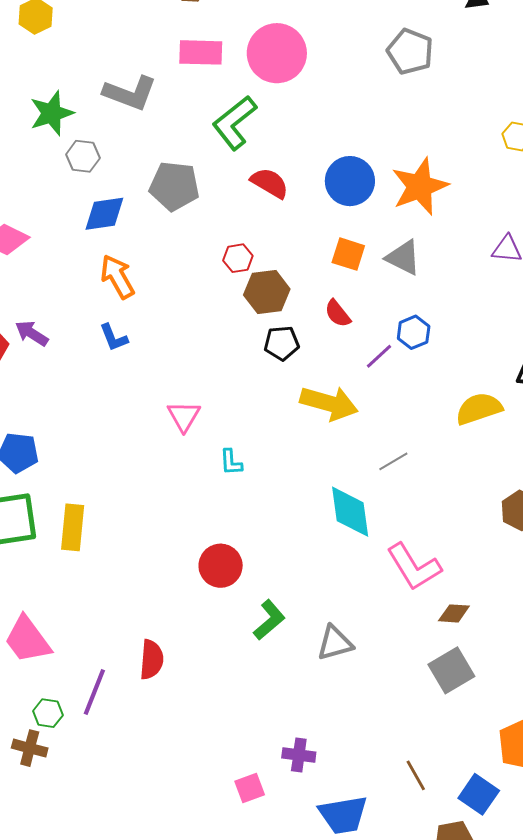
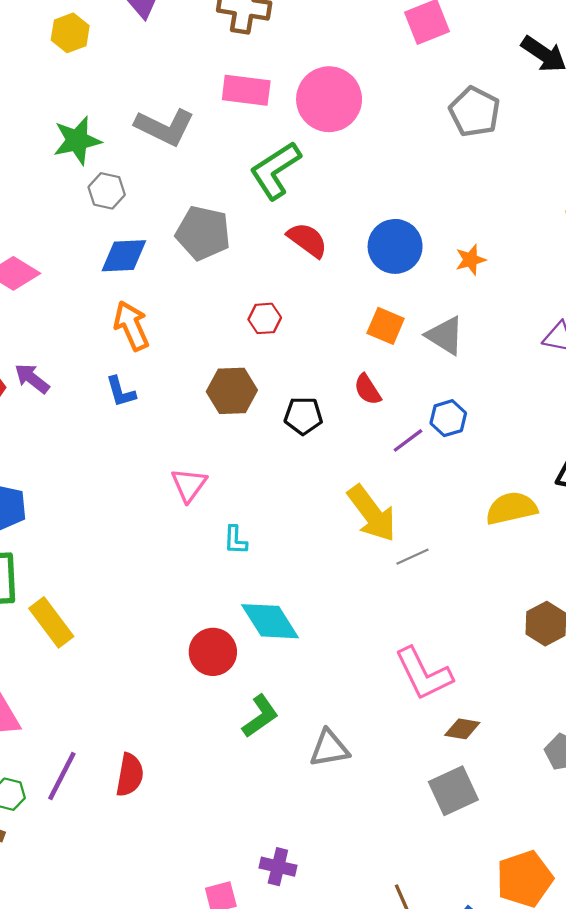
orange star: (420, 186) -> (471, 260), size x0.5
brown hexagon: (267, 292) -> (232, 391), moved
yellow arrow: (329, 403) -> (372, 513), moved, turned 32
cyan diamond: (350, 512) -> (270, 621), moved, turned -30
yellow rectangle: (73, 527) -> (51, 622), moved, turned -48
red semicircle: (151, 660) -> (130, 775), moved

